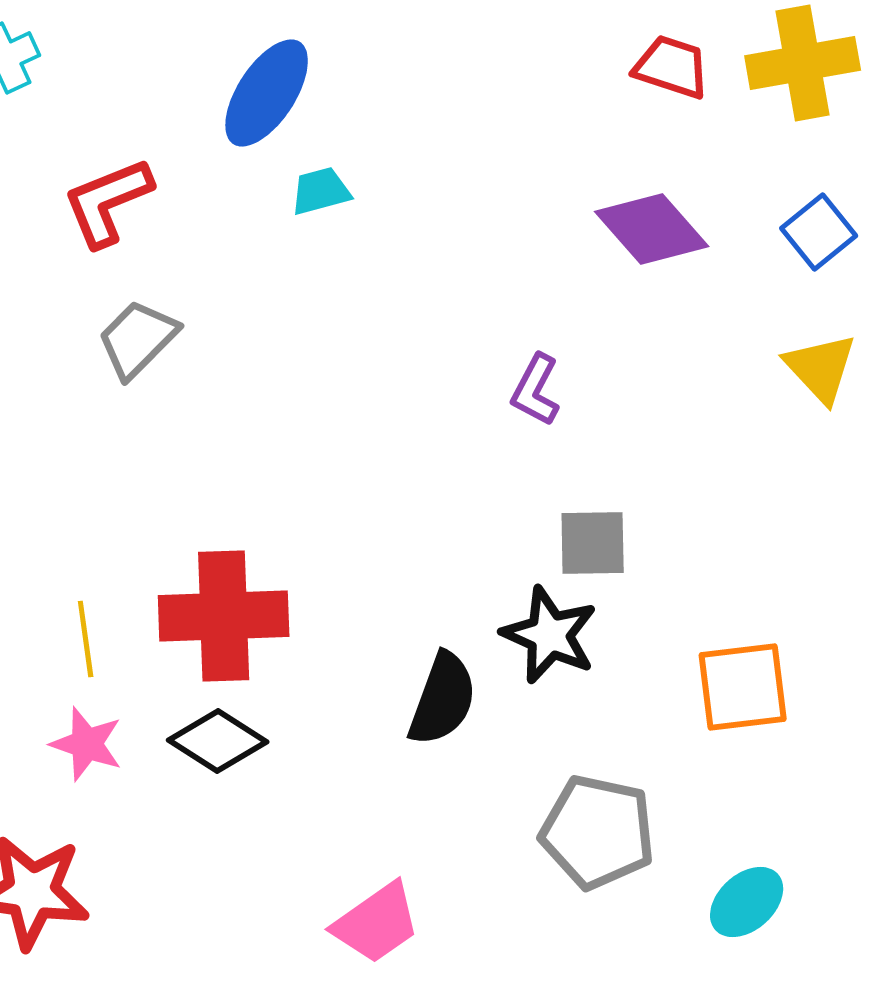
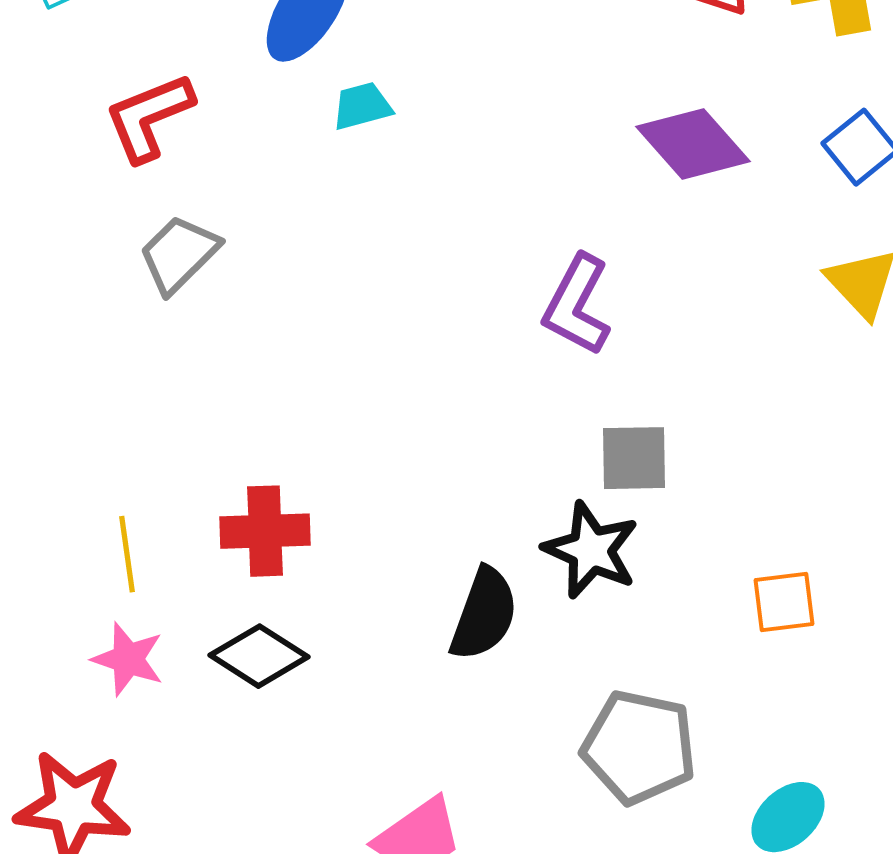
purple L-shape: (536, 390) -> (577, 305), size x1.4
red cross: (224, 616) -> (265, 531), size x0.7
orange square: (743, 687) -> (784, 602), size x0.7

